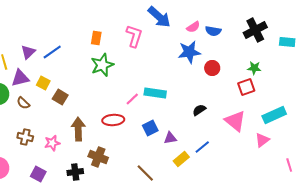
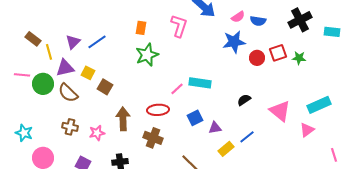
red square: (246, 87) -> (278, 53), moved
brown semicircle: (23, 103) -> (68, 93), size x1.5
brown cross: (98, 157) -> (153, 138), moved

